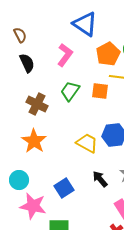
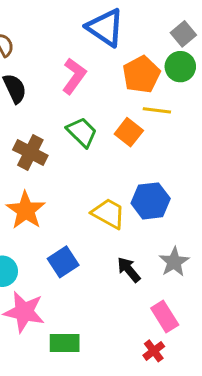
green trapezoid: (70, 91) -> (82, 132), turned 100
orange square: (100, 91) -> (129, 132), turned 30
blue square: (64, 188) -> (63, 262), moved

